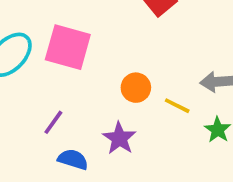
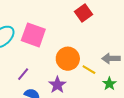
orange circle: (136, 88) -> (68, 59), size x1.5

